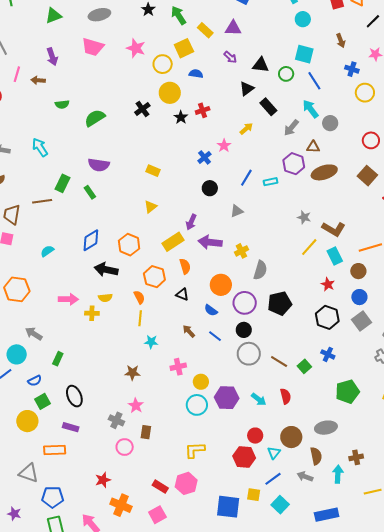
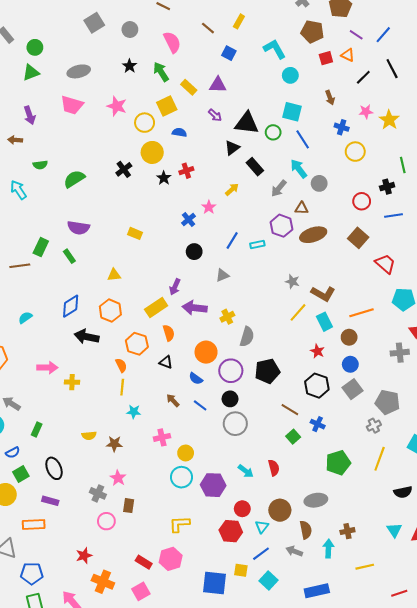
black triangle: (261, 65) -> (247, 123), size x1.4
cyan arrow: (40, 147) -> (18, 190), moved
yellow triangle: (151, 207) -> (114, 275), moved, turned 32
yellow semicircle: (105, 298) -> (89, 435), moved
brown line: (279, 361) -> (290, 410), moved
purple hexagon: (227, 398) -> (213, 485), moved

